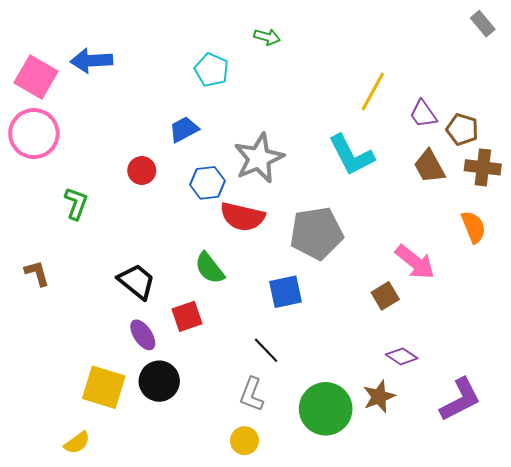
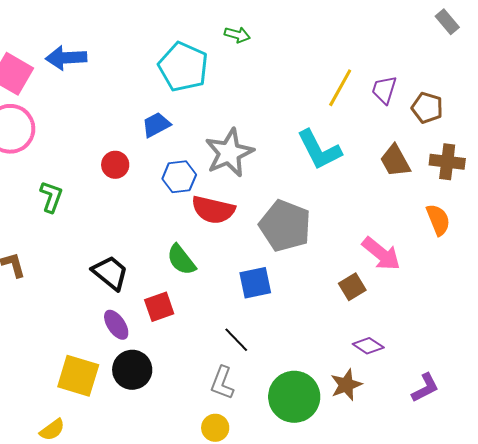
cyan pentagon: (212, 70) -> (183, 67), size x1.5
purple trapezoid: (423, 114) -> (384, 90), moved, turned 52
brown pentagon: (462, 129) -> (427, 108), moved
gray pentagon: (316, 233) -> (285, 226), turned 30
purple L-shape: (460, 400) -> (425, 388), size x0.7

